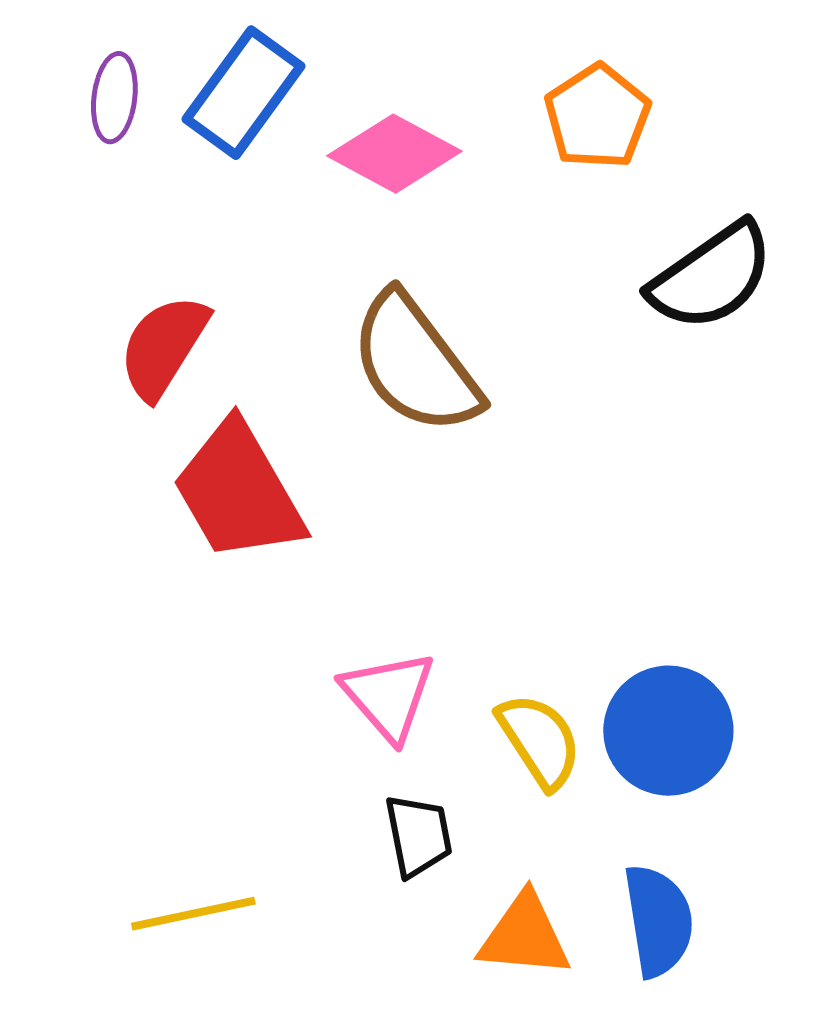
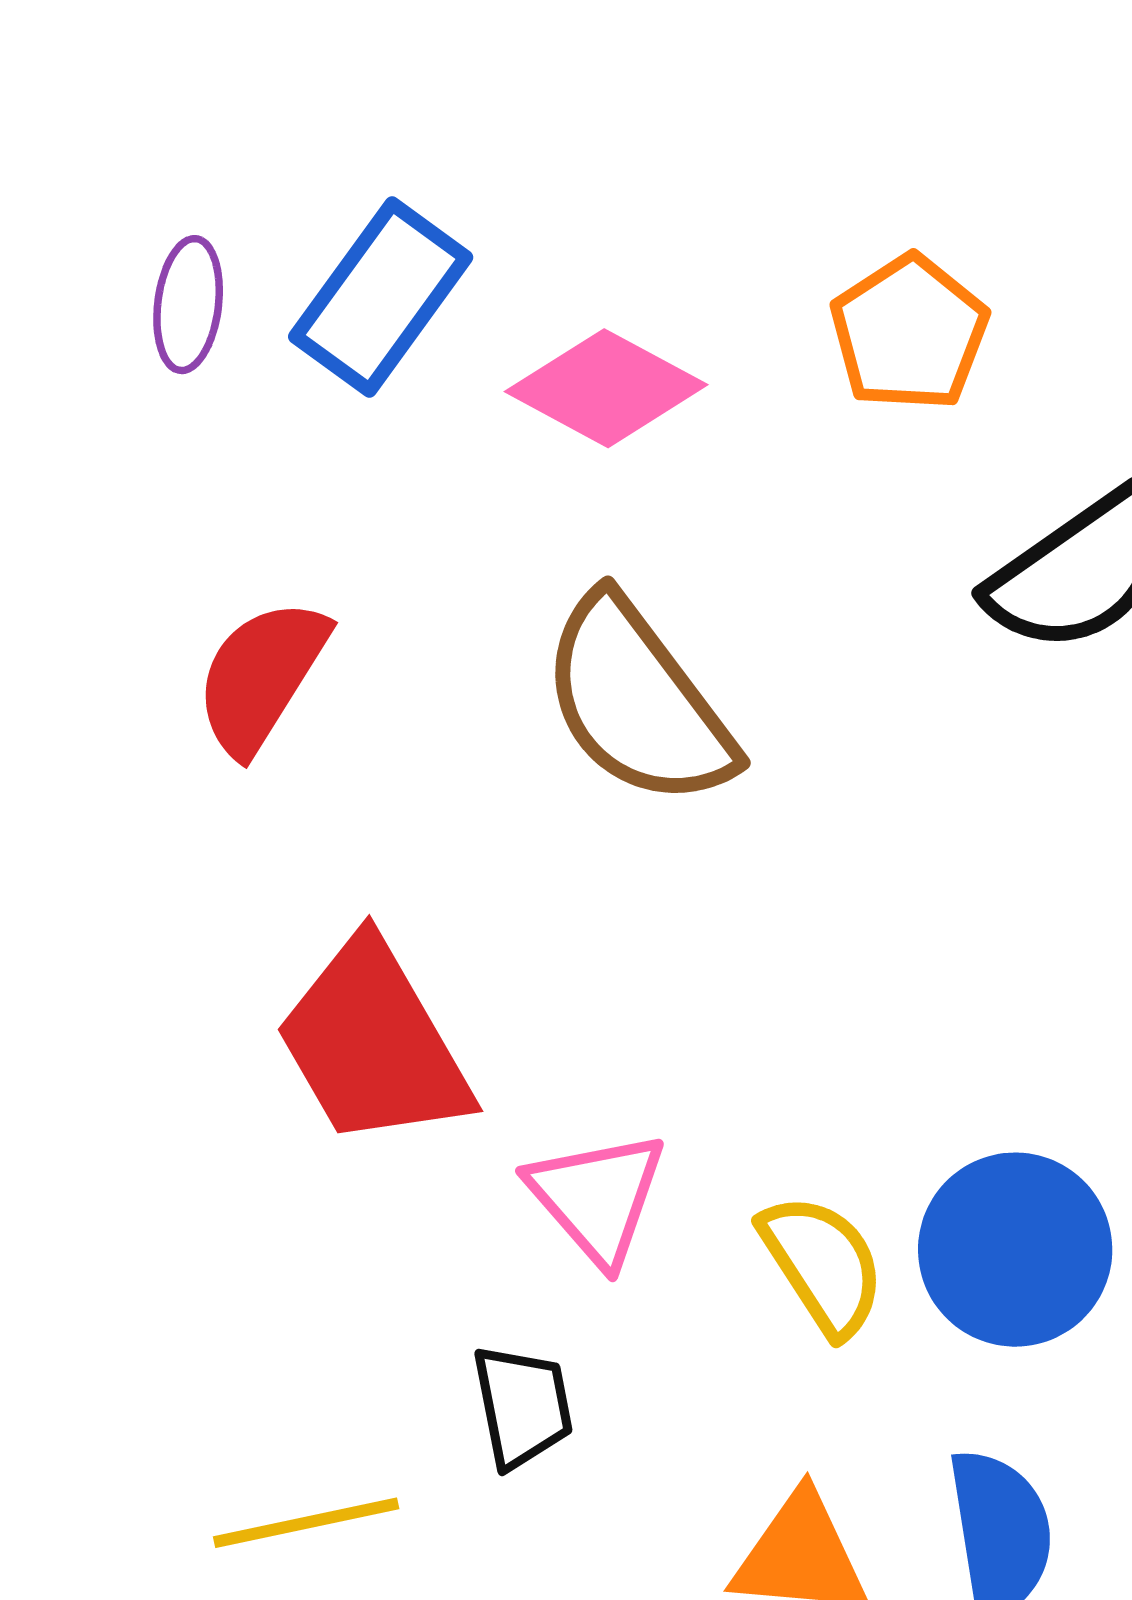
red trapezoid: (238, 492) -> (373, 1044), moved
black trapezoid: (418, 836) -> (523, 1406), moved

